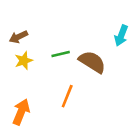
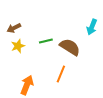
orange line: (67, 96) -> (61, 74), moved
orange arrow: (21, 112) -> (27, 85), moved

